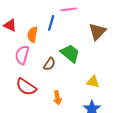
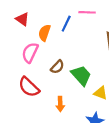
green trapezoid: (70, 53) -> (81, 75), moved

